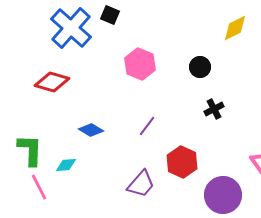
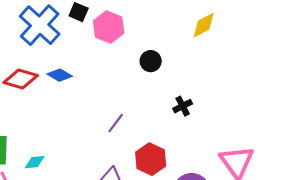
pink hexagon: (140, 64) -> (109, 27), moved
black circle: (200, 67) -> (151, 61), moved
blue diamond: (91, 130) -> (60, 75), moved

